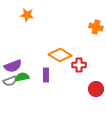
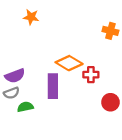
purple rectangle: (46, 75) -> (53, 86), size x1.5
green semicircle: (22, 77) -> (25, 107), moved

